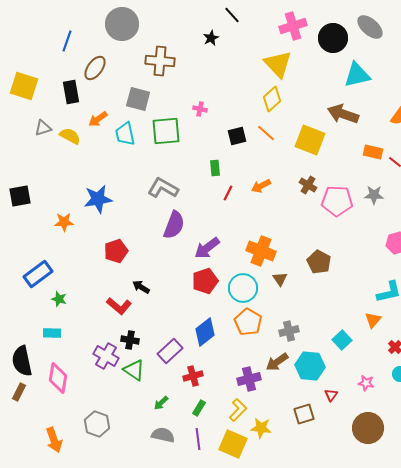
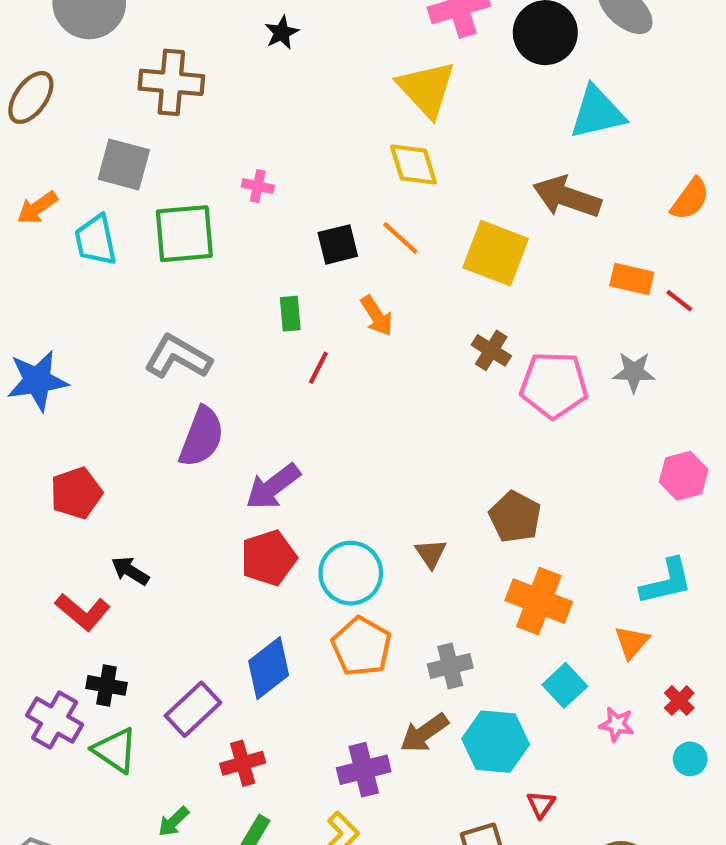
yellow diamond: (272, 99) -> (413, 164), turned -65
orange arrow: (261, 186) -> (377, 316), moved, turned -96
orange cross: (261, 251) -> (539, 601), moved
pink star: (366, 383) -> (617, 724), moved

